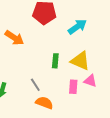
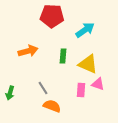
orange arrow: (14, 38) -> (28, 51), moved, turned -48
green rectangle: (55, 61) -> (63, 56), moved

